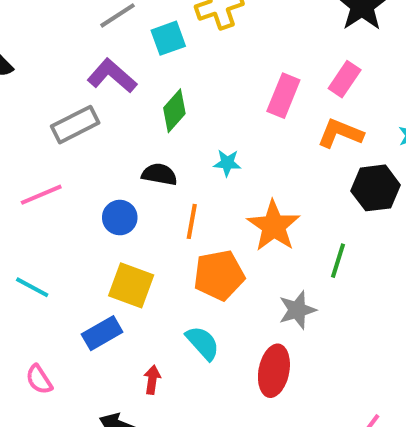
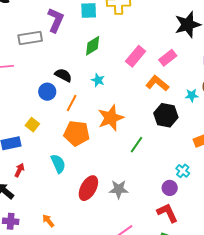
purple L-shape: (112, 76) -> (56, 20), turned 55
green diamond: (174, 111) -> (93, 46), moved
blue circle: (120, 218) -> (47, 92), moved
yellow square: (131, 285) -> (32, 125), size x0.6
gray star: (297, 310) -> (119, 189), moved
red arrow: (152, 380) -> (19, 170), moved

